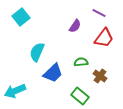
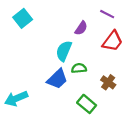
cyan semicircle: (37, 52) -> (64, 51), moved
green semicircle: (81, 62) -> (79, 68), moved

